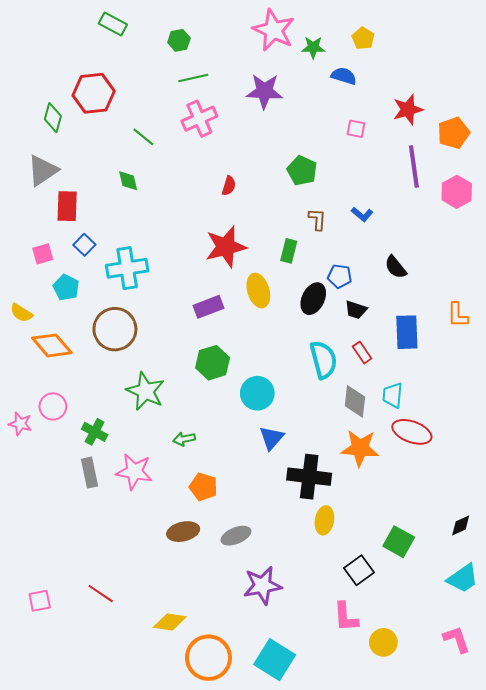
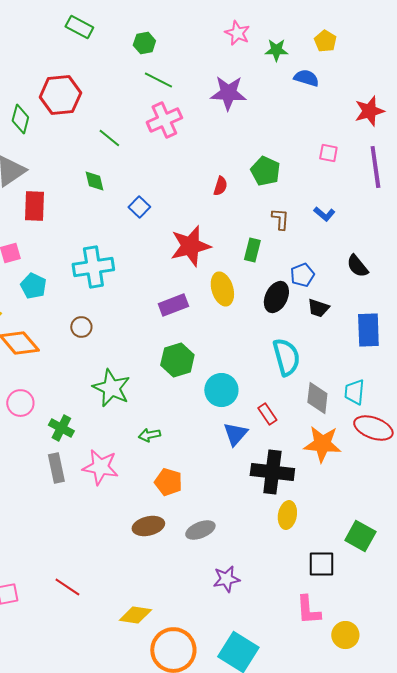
pink star: (274, 30) -> (237, 33), size x0.6
green line: (193, 78) -> (158, 80), turned 40
pink square: (356, 129) -> (328, 153), moved
red semicircle: (229, 186) -> (220, 186), moved
blue square: (84, 245) -> (139, 207), moved
blue pentagon: (340, 276) -> (302, 275), turned -30
brown circle: (115, 329) -> (81, 327), size x0.5
red rectangle: (362, 353) -> (267, 414), moved
black square: (359, 570) -> (321, 564), turned 36
purple star: (262, 585) -> (226, 579), size x0.7

